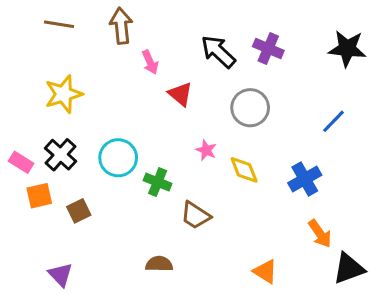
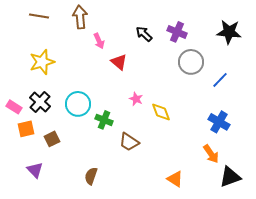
black arrow: (218, 52) -> (144, 34), size x0.7
gray circle: (250, 108) -> (191, 62), moved
blue cross: (305, 179) -> (219, 122), moved, turned -30
brown semicircle: (159, 264) -> (91, 176), moved, turned -72
purple triangle: (61, 275) -> (35, 170), moved

